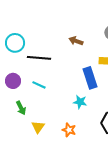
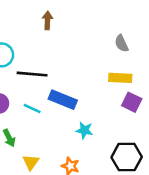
brown arrow: (76, 41) -> (47, 20), moved, turned 72
blue rectangle: (90, 78) -> (63, 100), moved, turned -50

